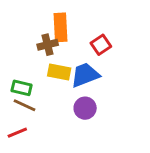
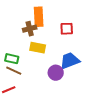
red square: (101, 45) -> (67, 29), turned 32
blue trapezoid: (85, 75) -> (70, 61), moved

